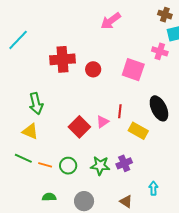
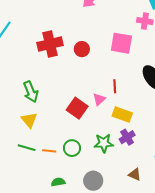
yellow triangle: (30, 131) -> (29, 120), turned 36
yellow rectangle: (138, 131) -> (122, 115), moved

